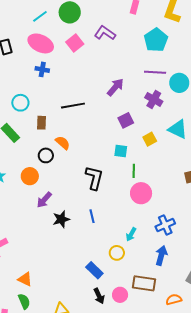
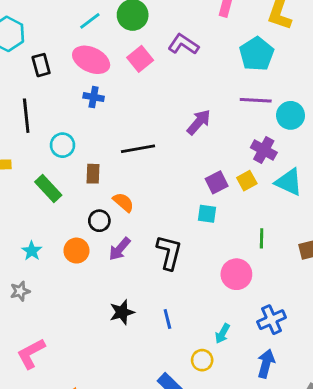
purple cross: (154, 99) -> (264, 150), moved
purple square: (126, 120) -> (217, 182), moved
yellow square: (150, 139) -> (247, 181), moved
green line: (134, 171) -> (262, 238), moved
purple arrow: (44, 200) -> (120, 249), moved
blue line: (92, 216) -> (167, 319), moved

